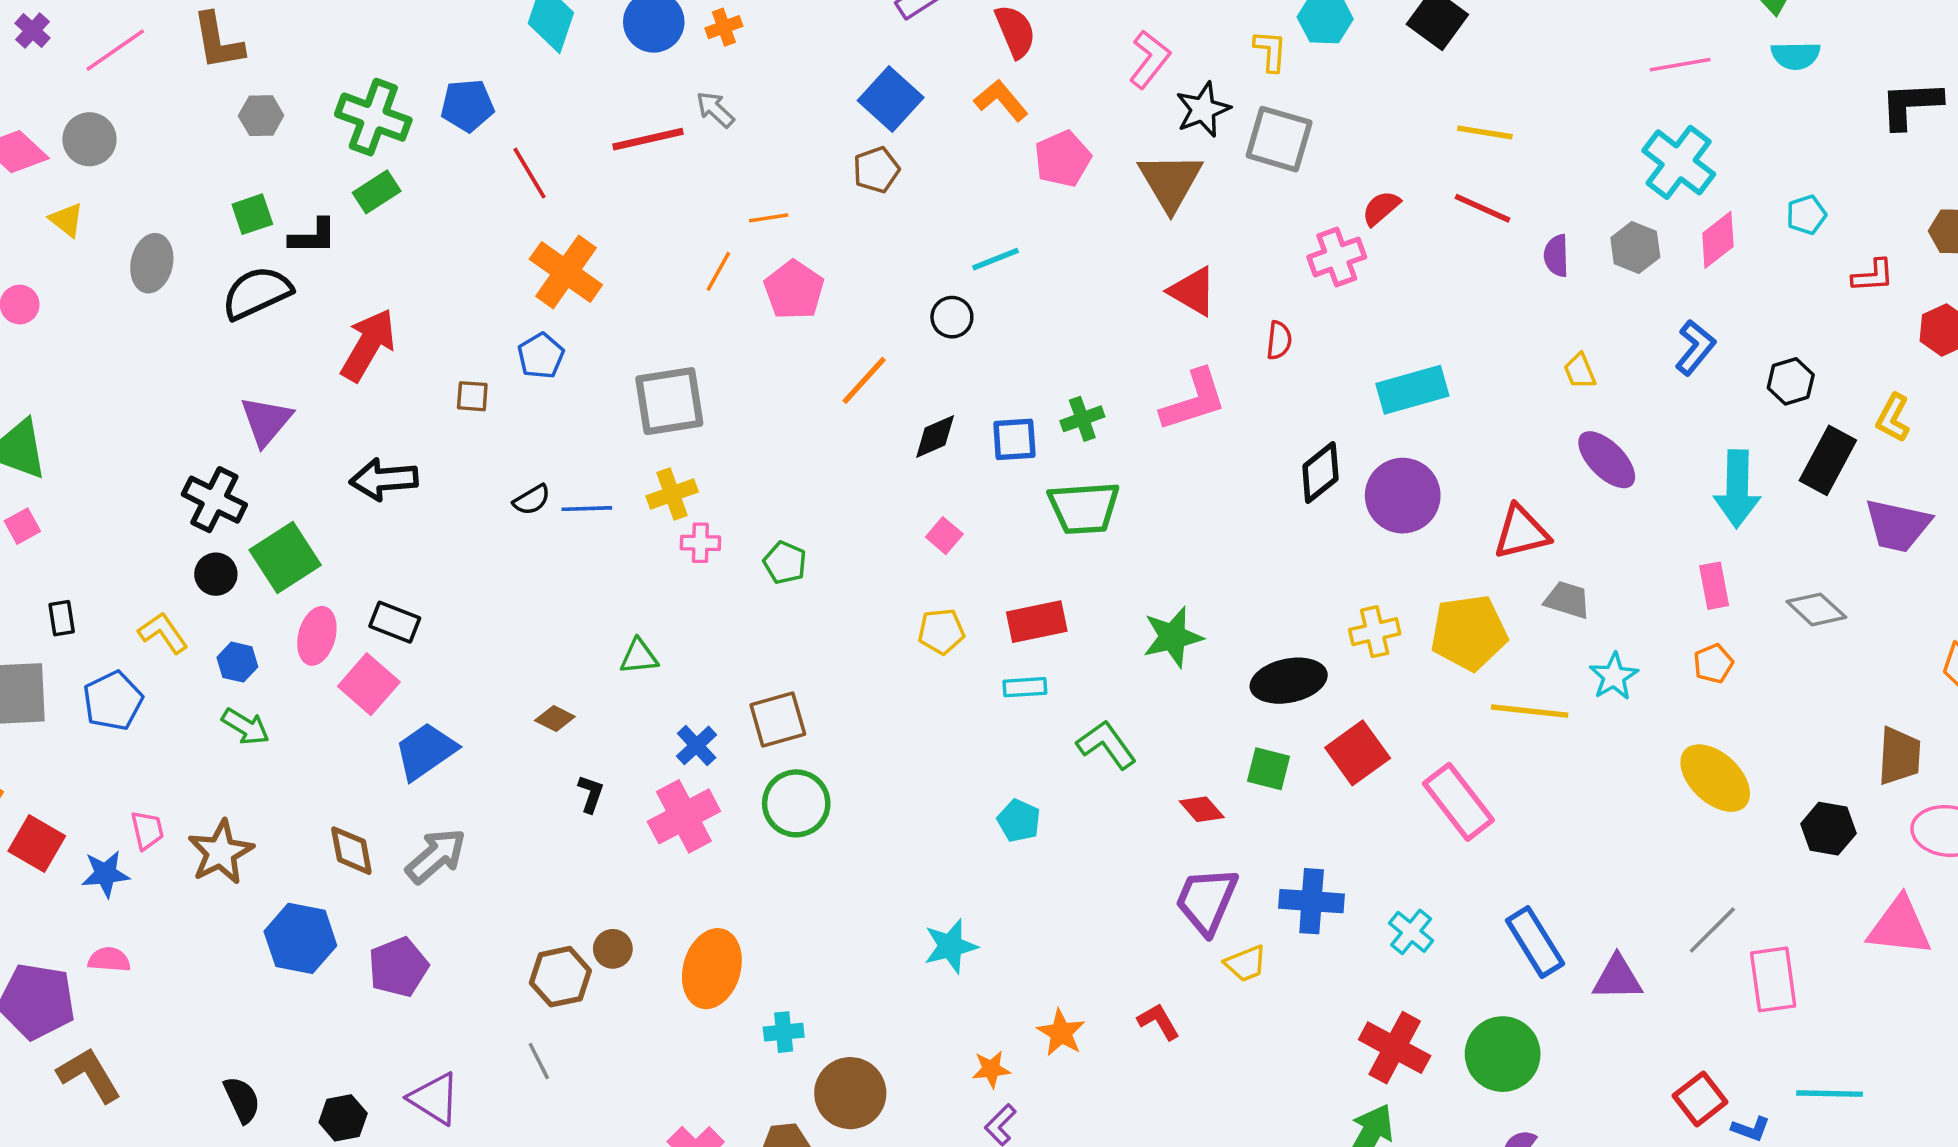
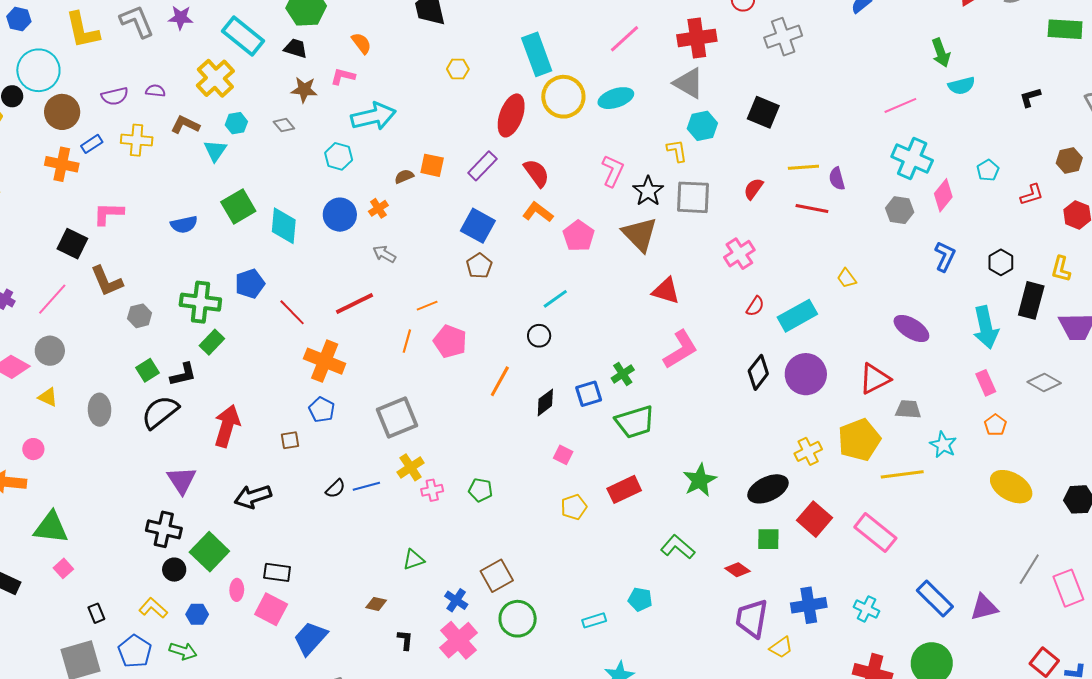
black L-shape: (1911, 105) -> (1030, 97), size x0.6
red line: (648, 139) -> (355, 303), moved
red semicircle: (1381, 208) -> (753, 189), moved
purple semicircle: (1556, 256) -> (837, 179), moved
red semicircle: (1279, 340) -> (755, 306), moved, turned 40
yellow trapezoid: (1580, 371) -> (847, 278), moved
pink ellipse: (317, 636) -> (237, 590), size x0.7
cyan rectangle: (1025, 687) -> (594, 620), moved
green arrow: (246, 727) -> (183, 651), moved

